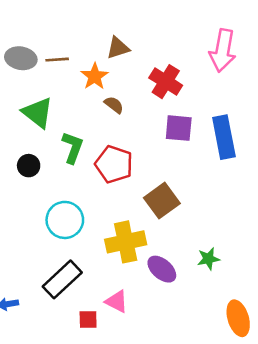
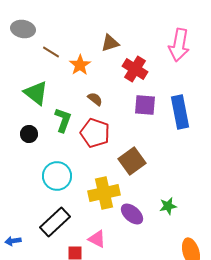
brown triangle: (118, 48) -> (110, 43), moved
gray ellipse: (21, 58) -> (23, 29), moved
brown line: (57, 60) -> (51, 52), turned 36
brown semicircle: (114, 105) -> (95, 99), moved

